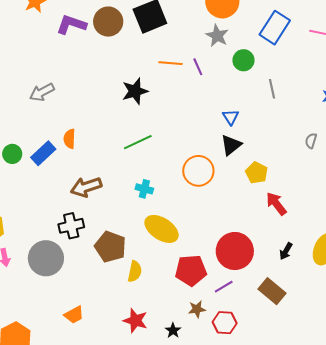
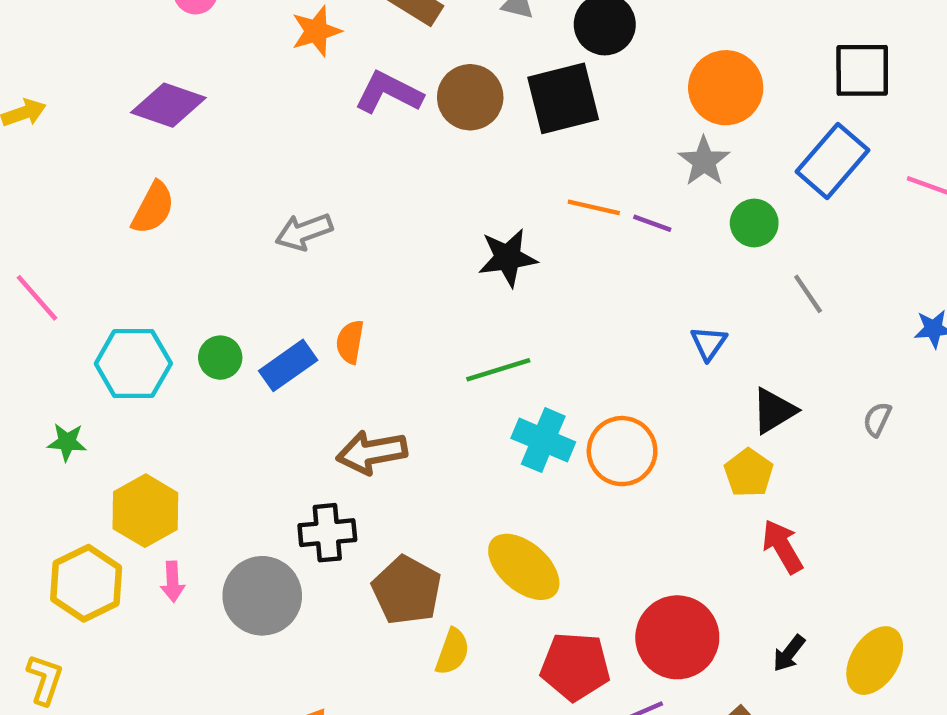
purple line: (198, 67) -> (652, 223), turned -54
gray line: (272, 89) -> (808, 294), turned -30
black triangle: (231, 145) -> (774, 411), moved
cyan cross: (144, 189) -> (543, 440), moved, size x1.5

